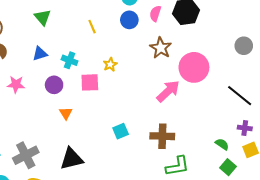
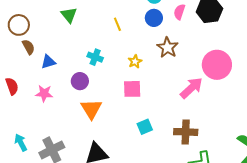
brown star: (161, 48) -> (168, 48), moved
blue triangle: (40, 54) -> (48, 62), moved
pink square: (90, 82) -> (132, 89), moved
pink star: (16, 84) -> (44, 93), moved
orange triangle: (66, 113) -> (91, 109), size x1.6

